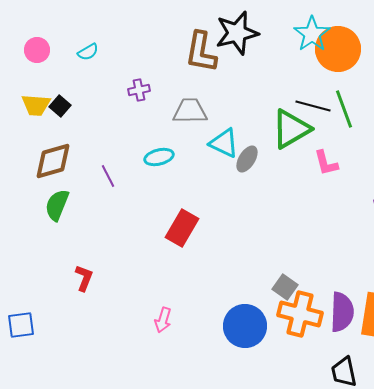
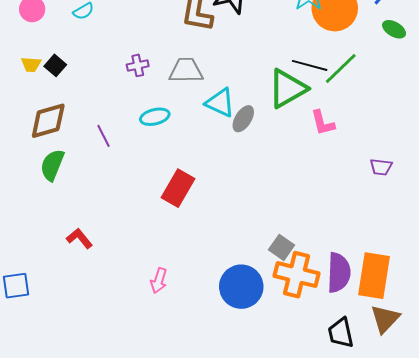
purple cross: (139, 90) -> (138, 65), moved
yellow trapezoid: (36, 105) -> (31, 64), size x0.7
green line: (344, 109) -> (341, 68), turned 66
red L-shape: (84, 278) -> (79, 238), turned -60

